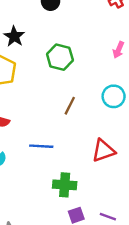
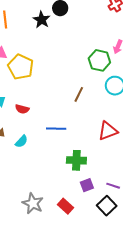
black star: (14, 36) -> (42, 20), moved
green hexagon: (60, 57) -> (99, 60), moved

